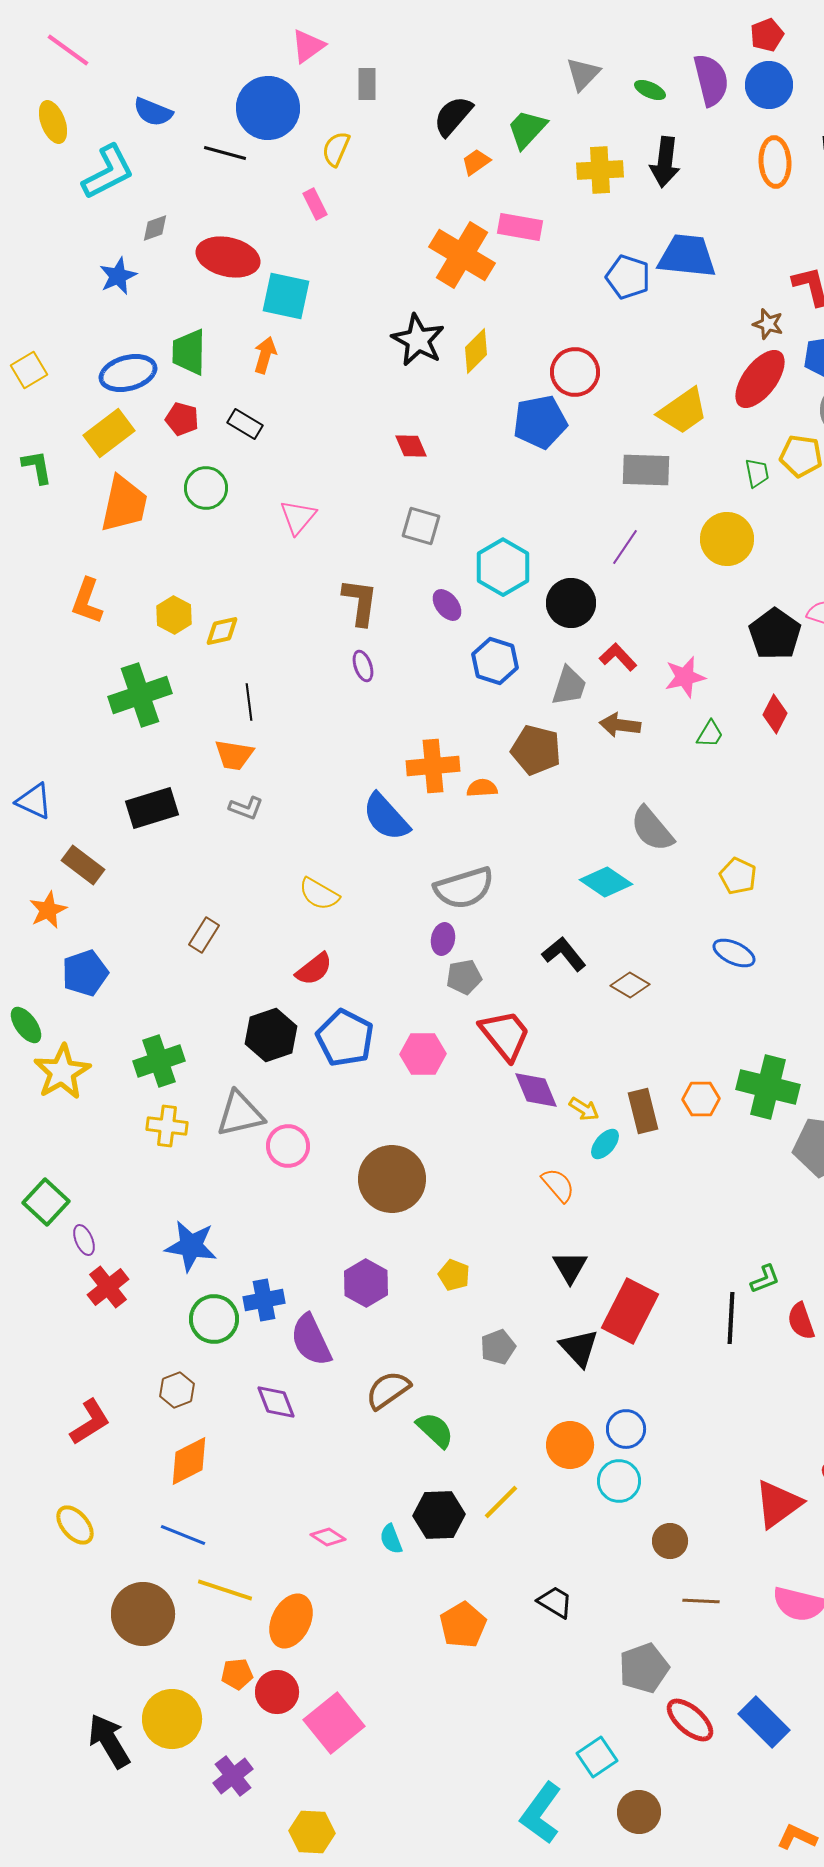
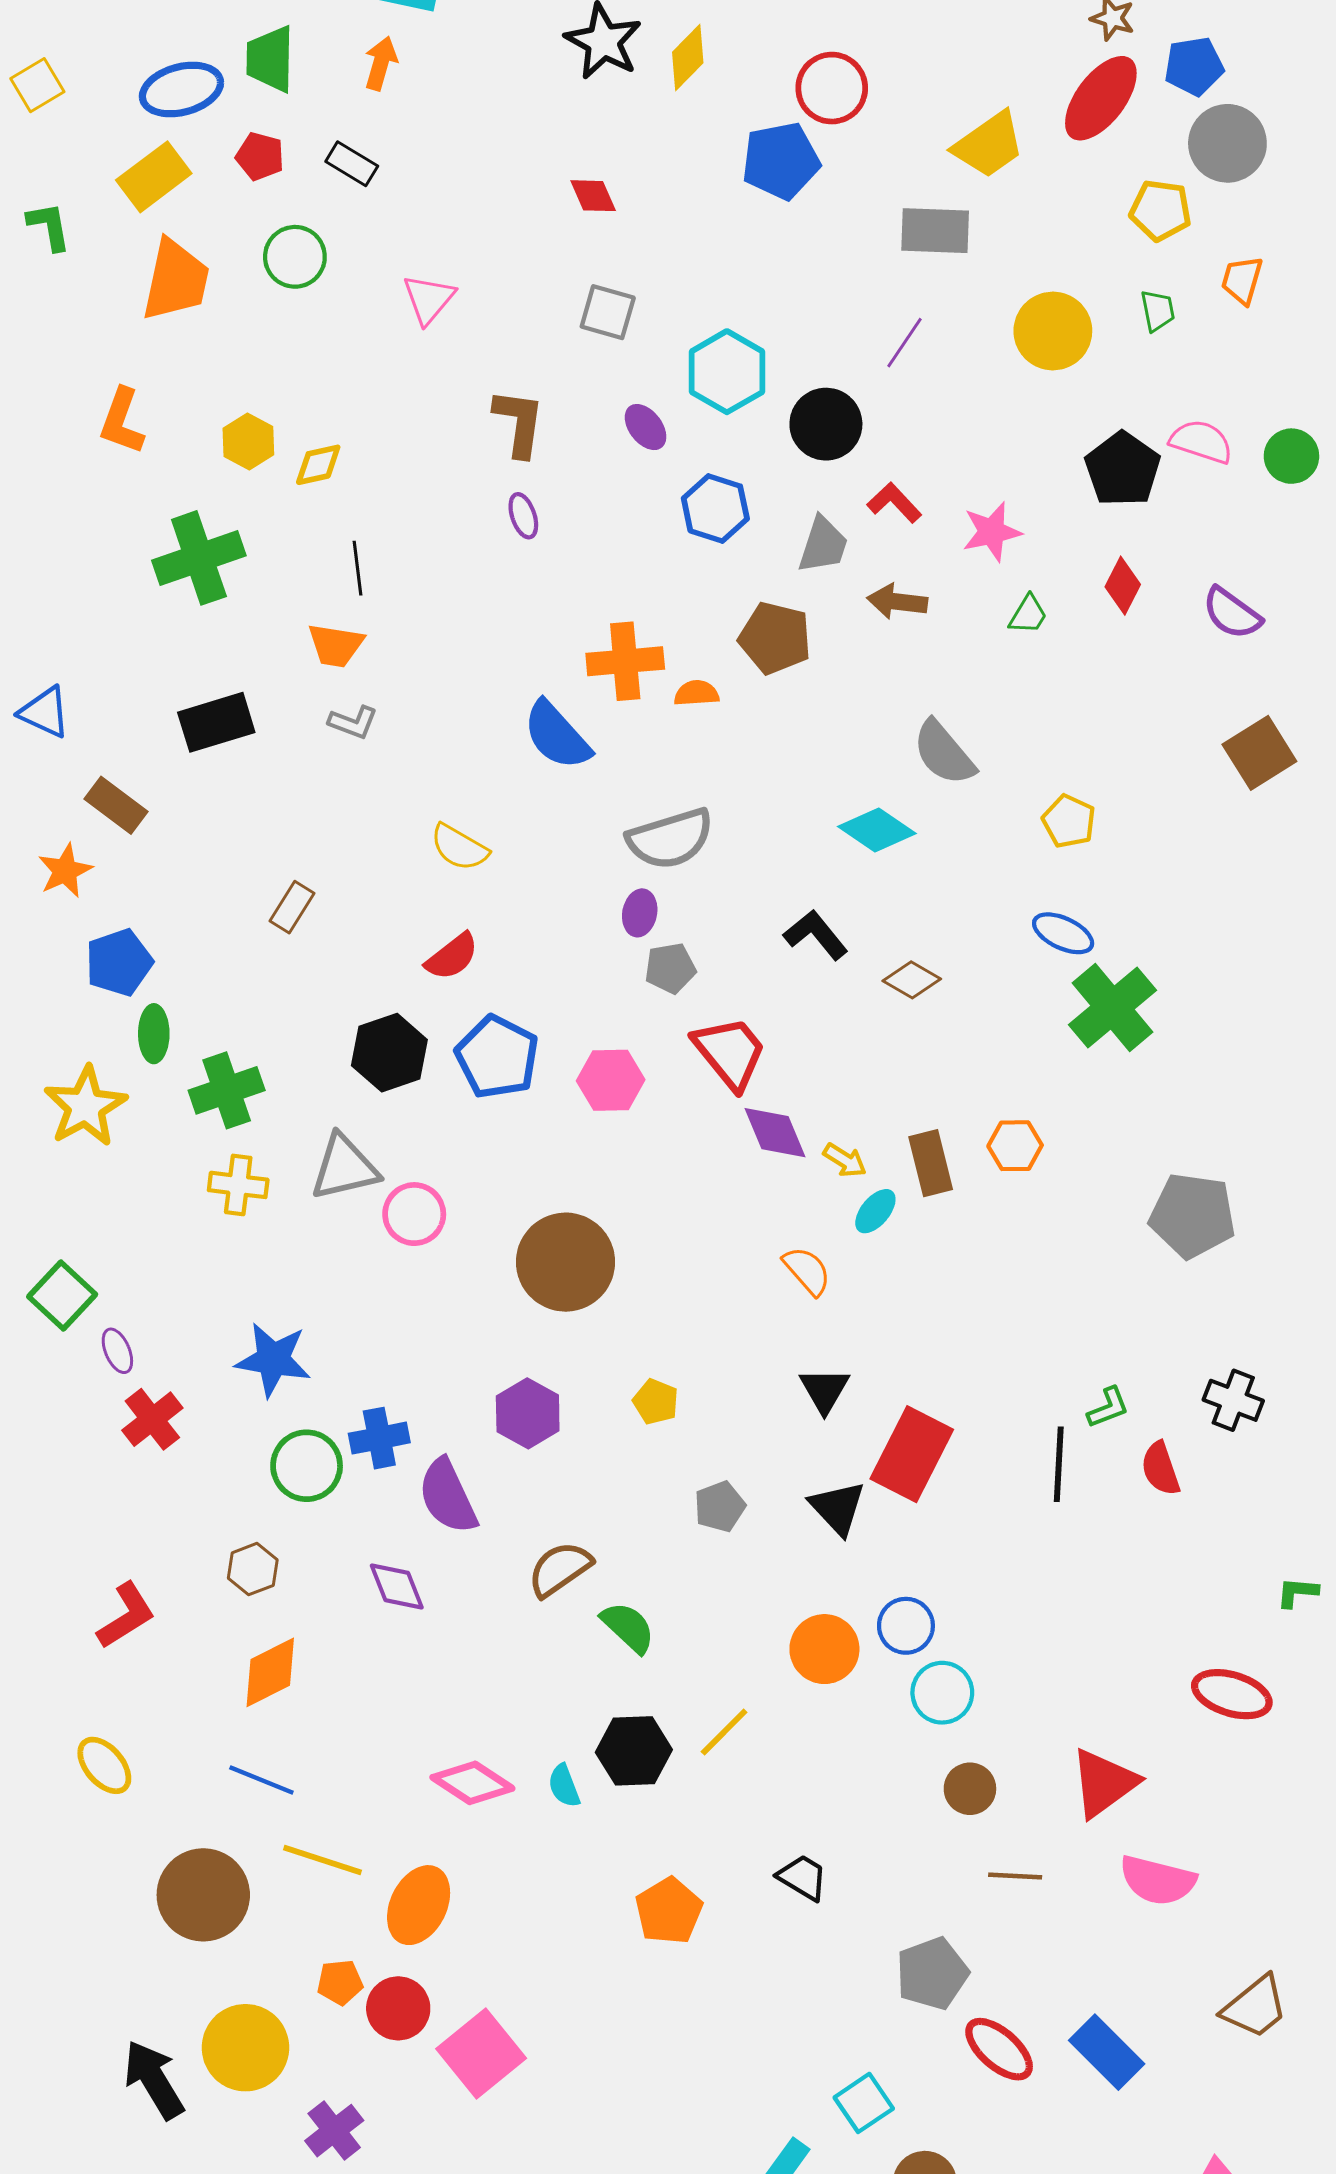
green trapezoid: (757, 473) -> (1158, 311), moved
green ellipse: (26, 1025) -> (154, 1034), moved, turned 36
green cross: (768, 1087) -> (1113, 1007), moved, turned 36
cyan circle: (619, 1481) -> (942, 1693), moved
red triangle: (778, 1504) -> (1104, 1783), moved
pink diamond: (328, 1537) -> (472, 1783), size x1.6

